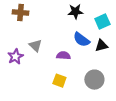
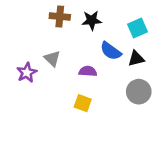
black star: (75, 12) -> (92, 20), moved
brown cross: (20, 13) -> (60, 17), moved
gray circle: (94, 80) -> (139, 92), moved

